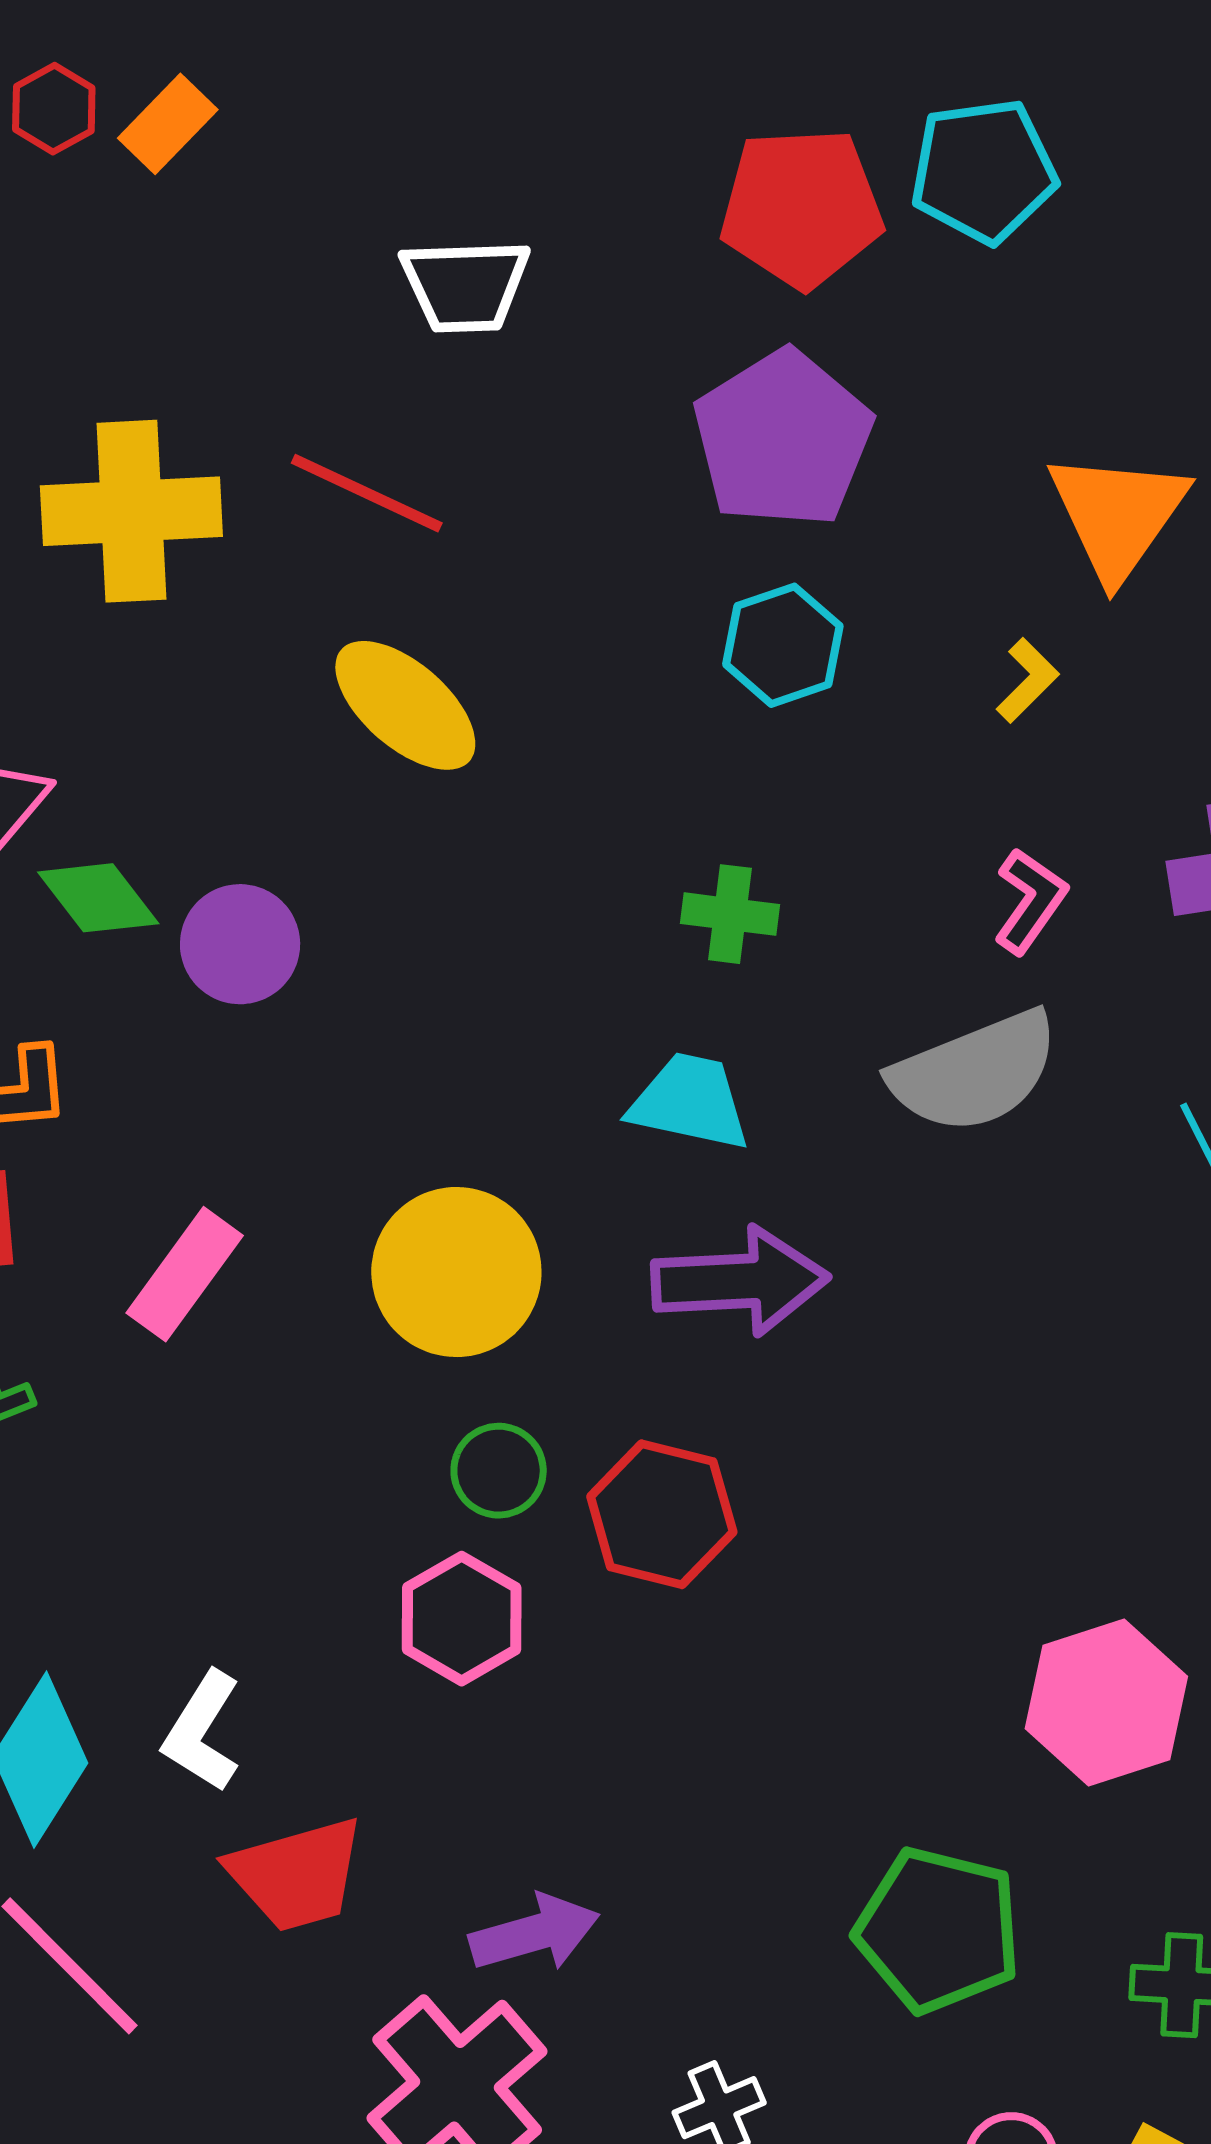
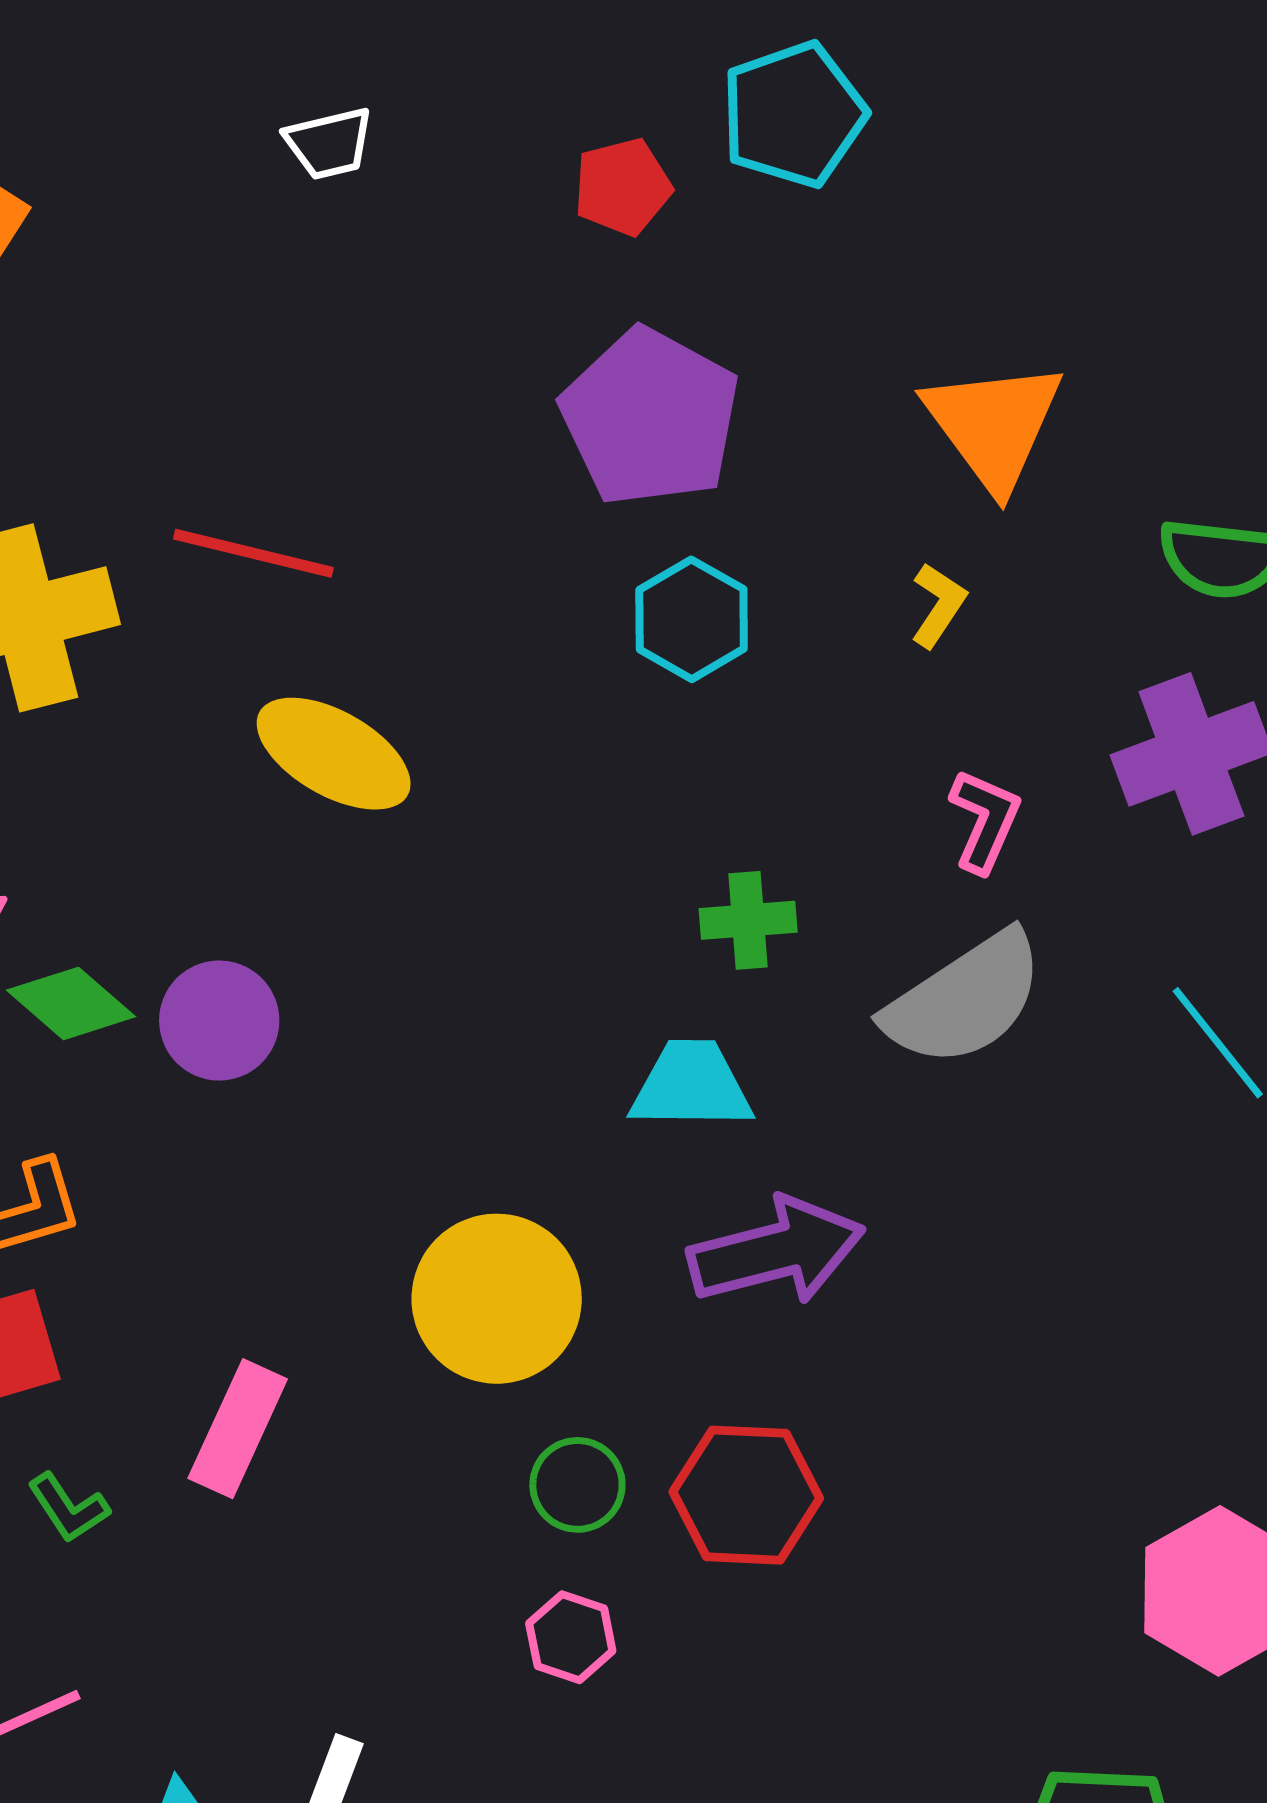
red pentagon: (801, 208) -> (623, 187), size x0.6
white trapezoid: (465, 285) -> (329, 143), moved, size x0.7
green cross: (730, 914) -> (748, 920), moved
pink rectangle: (185, 1274) -> (238, 1429), moved
pink hexagon: (462, 1619) -> (571, 1637), size x0.7

